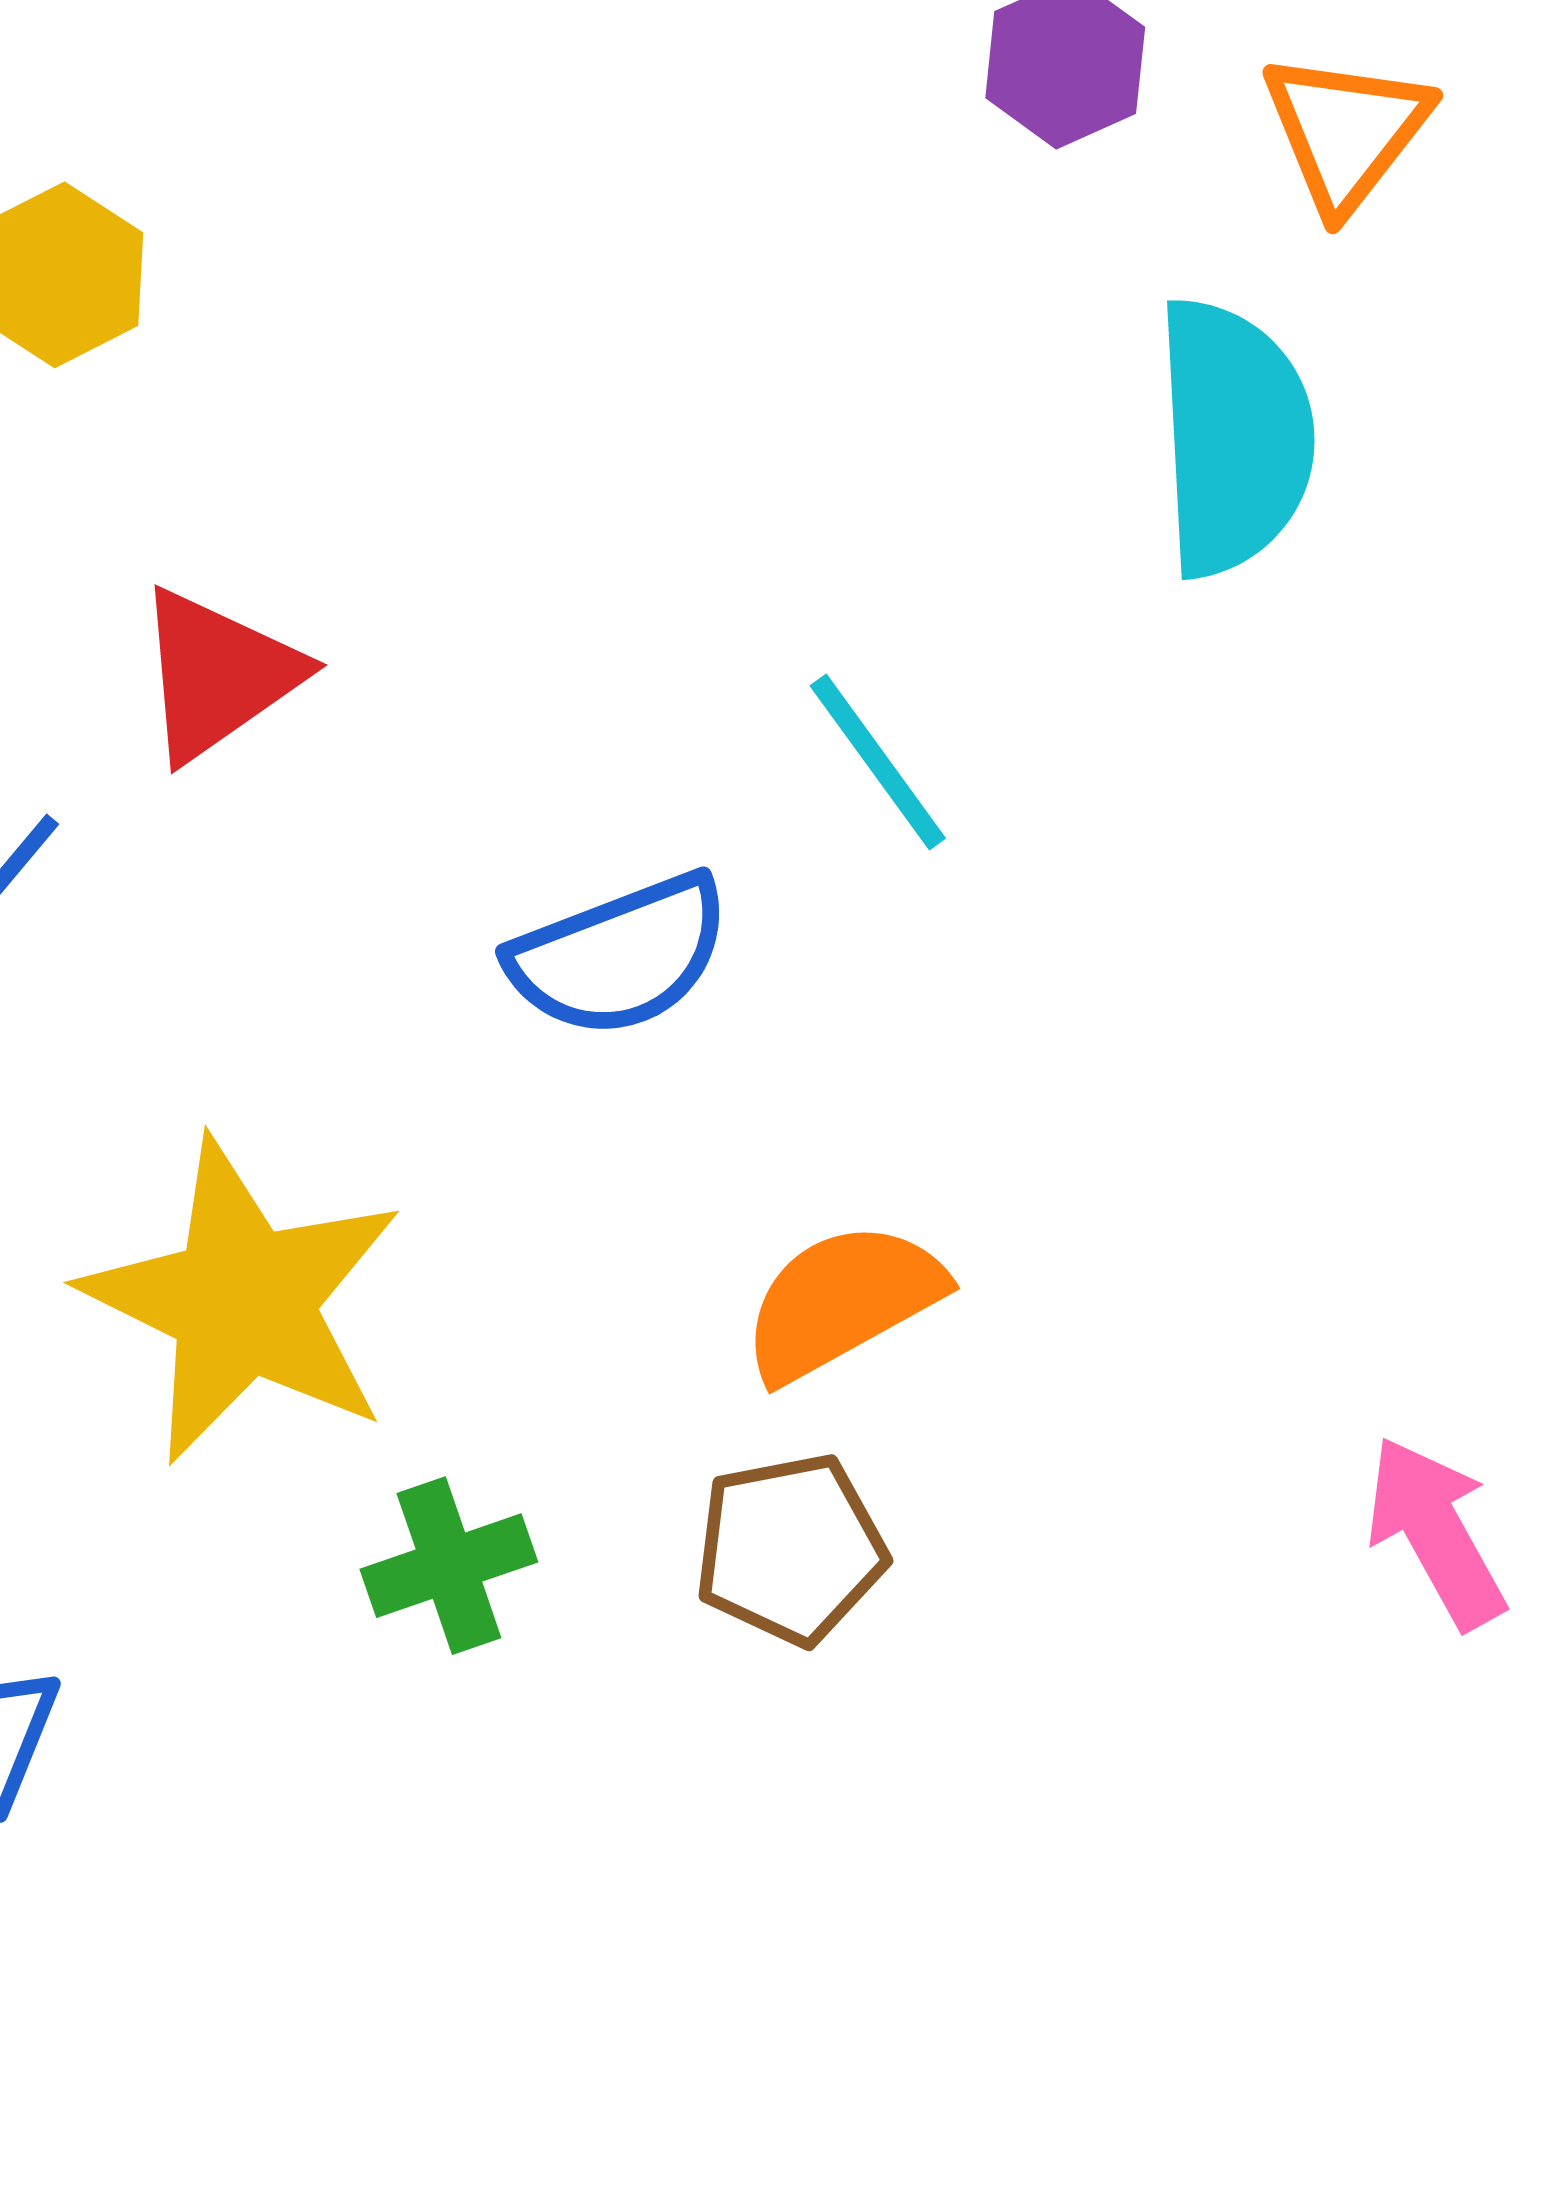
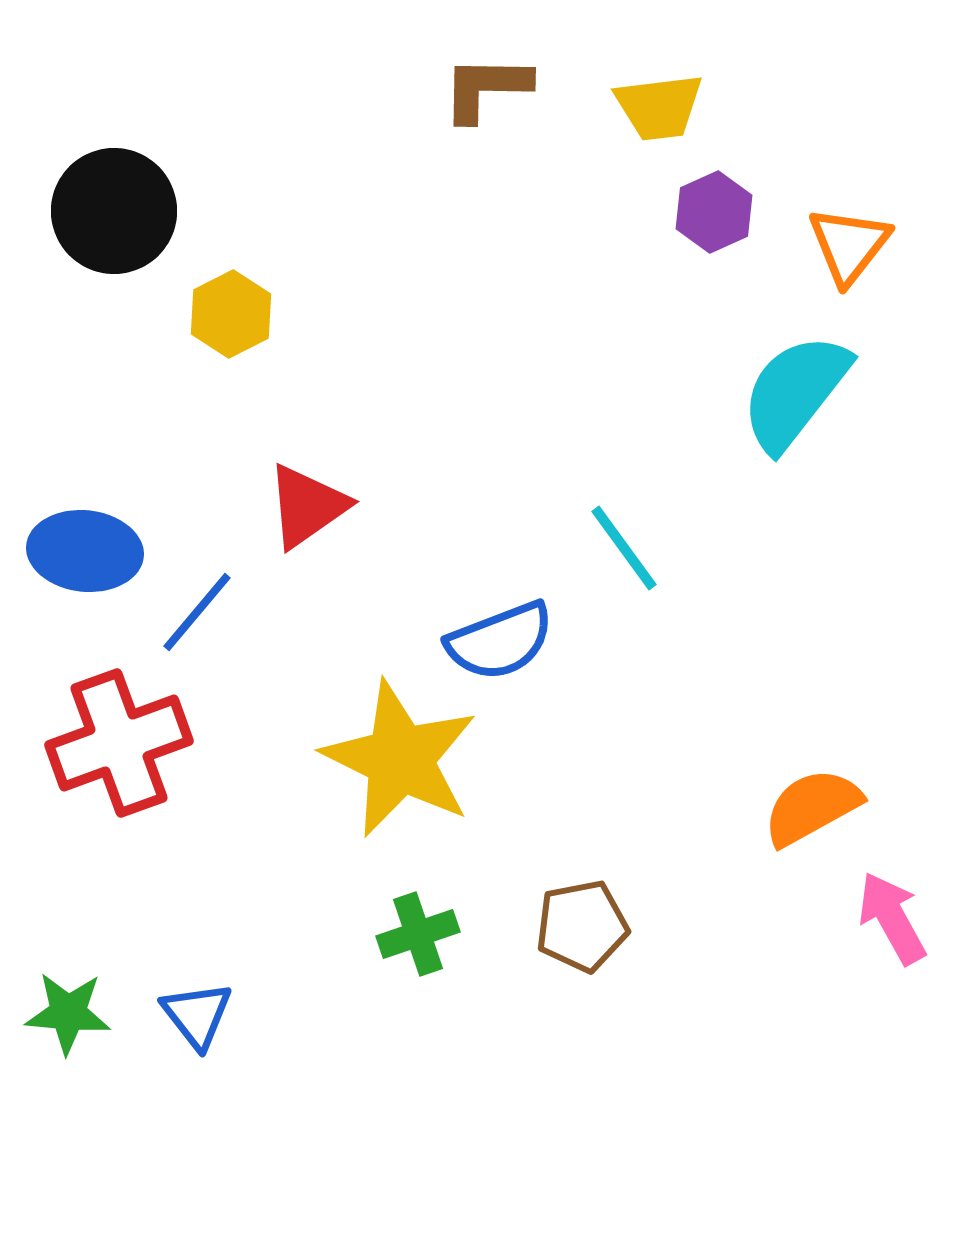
cyan semicircle: (1234, 437) -> (795, 392), turned -139
yellow star: (243, 1301) -> (400, 759), moved
orange semicircle: (842, 1301) -> (812, 807), moved

